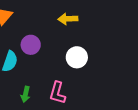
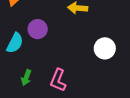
white circle: (77, 57) -> (105, 48), moved

